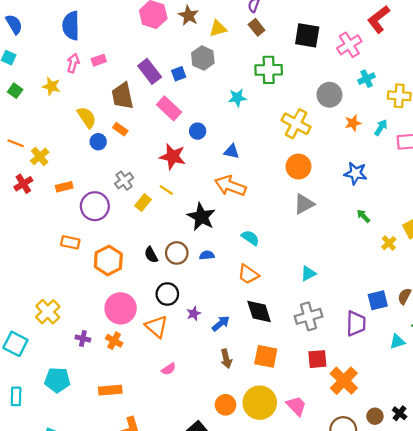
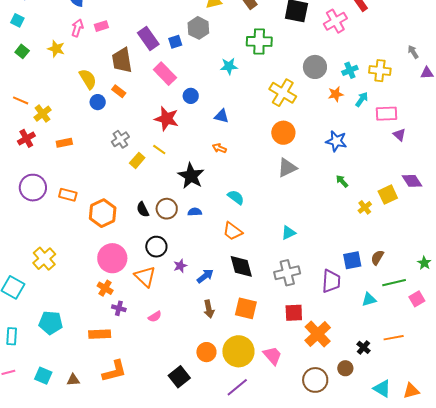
cyan cross: (366, 79) -> (350, 70), moved
orange arrow: (230, 186) -> (219, 148), size x0.5
purple circle: (95, 206) -> (33, 188), moved
purple cross: (83, 338) -> (119, 308), moved
black cross: (400, 413) -> (364, 347), moved

